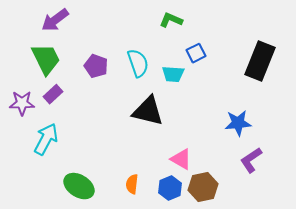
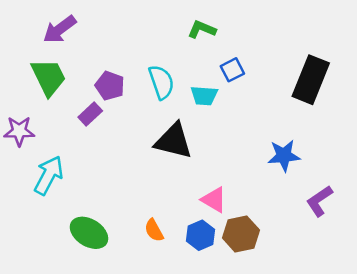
purple rectangle: (53, 94) -> (90, 114), moved
purple L-shape: (251, 160) -> (319, 201), moved
orange semicircle: (132, 184) -> (154, 230), turned -36

